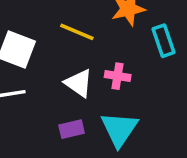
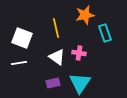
yellow line: (77, 32) -> (56, 28), turned 54

